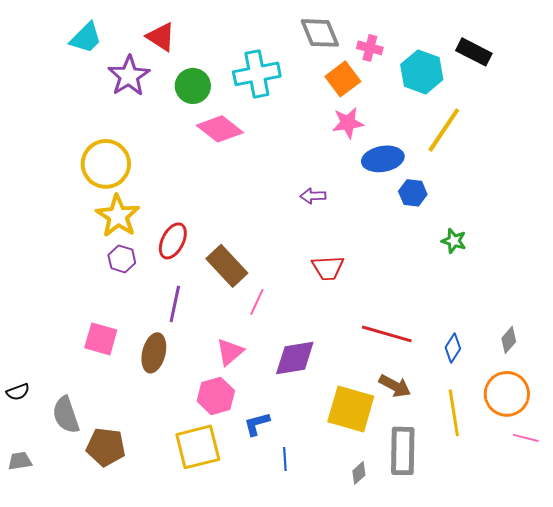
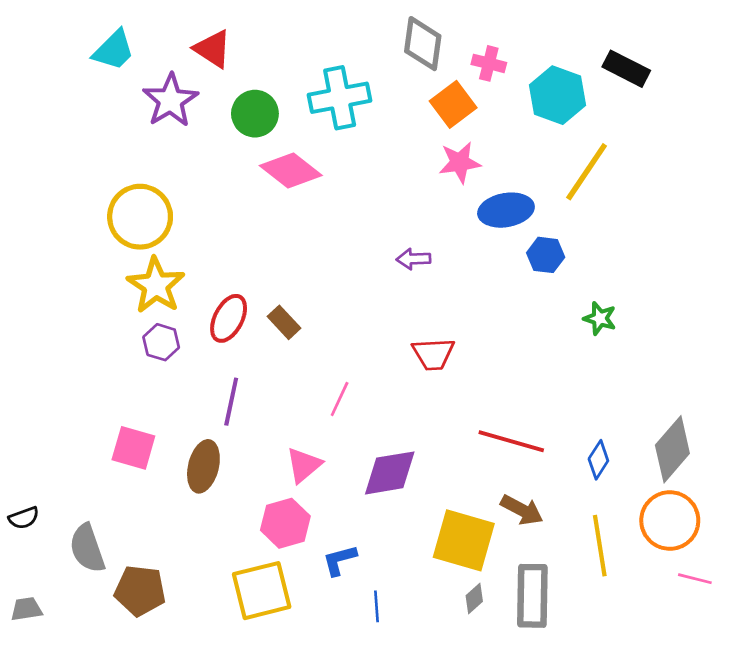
gray diamond: (320, 33) -> (423, 44), turned 30
brown rectangle: (227, 266) -> (284, 322), moved, size x0.6
gray diamond: (509, 340) -> (672, 449), size x1.8
gray diamond: (359, 473) -> (474, 598), moved

